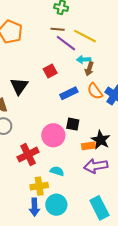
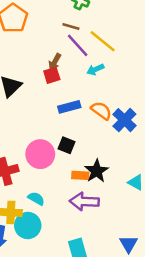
cyan arrow: (84, 60) -> (95, 69), turned -32
brown arrow: (89, 69) -> (55, 62), moved
orange semicircle: (95, 91) -> (101, 111), turned 150
cyan circle: (56, 205) -> (28, 225), moved

